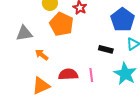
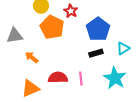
blue pentagon: (123, 20) -> (98, 29), moved
black rectangle: (106, 49) -> (96, 53), turned -32

